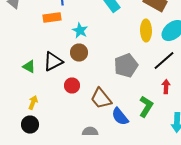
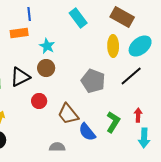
gray pentagon: (126, 66) -> (93, 81), turned -30
red arrow: (166, 86) -> (138, 115), moved

